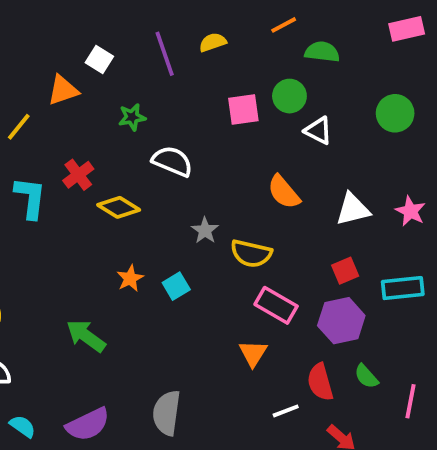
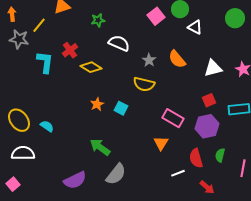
pink square: (243, 109) -> (156, 16), turned -30
gray star: (205, 230) -> (149, 60), moved
yellow semicircle: (251, 253) -> (144, 84), moved
cyan square: (176, 286) -> (121, 108), turned -32
green arrow: (86, 336) -> (100, 147), moved
green semicircle: (366, 376) -> (220, 155), turned 56
gray semicircle: (167, 413) -> (116, 174), turned -150
cyan semicircle: (23, 426) -> (47, 126), moved

